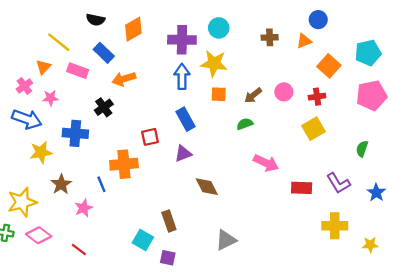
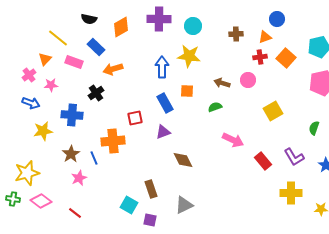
purple cross: (182, 40) -> (159, 19), moved
orange square: (219, 94) -> (187, 91), moved
brown arrow: (253, 95) -> (222, 83), turned 56
red cross: (317, 97) -> (260, 57), moved
blue arrow: (27, 119) -> (31, 103), size x0.7
brown star: (61, 184) -> (71, 154), moved
red rectangle: (302, 188) -> (263, 161), turned 48
gray triangle: (226, 240) -> (184, 205), moved

